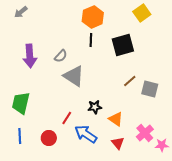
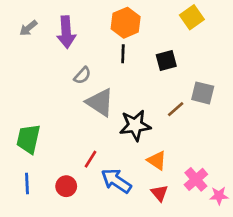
gray arrow: (21, 12) -> (28, 28), moved
black square: (123, 45) -> (166, 61), size x0.7
purple arrow: (30, 56) -> (66, 32), moved
gray square: (150, 89) -> (203, 93), moved
black star: (95, 107) -> (135, 125), moved, size x1.6

